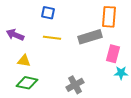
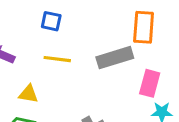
yellow triangle: (24, 61) -> (28, 94), moved

